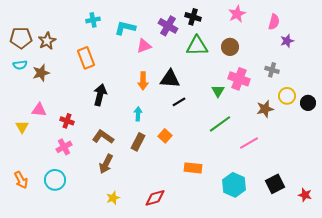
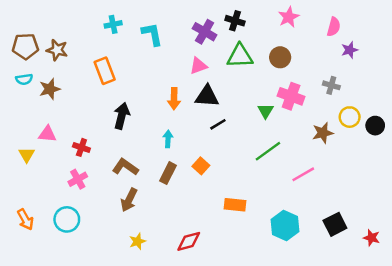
cyan L-shape: (125, 28) -> (152, 34), turned 65
brown star: (47, 41) -> (57, 50), turned -30
pink triangle: (144, 46) -> (198, 66), moved

